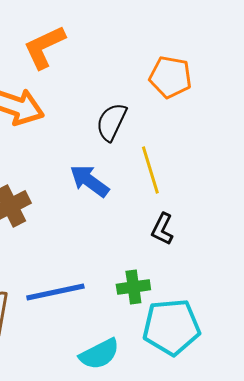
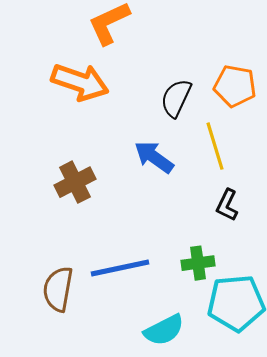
orange pentagon: (170, 77) -> (235, 86), moved

